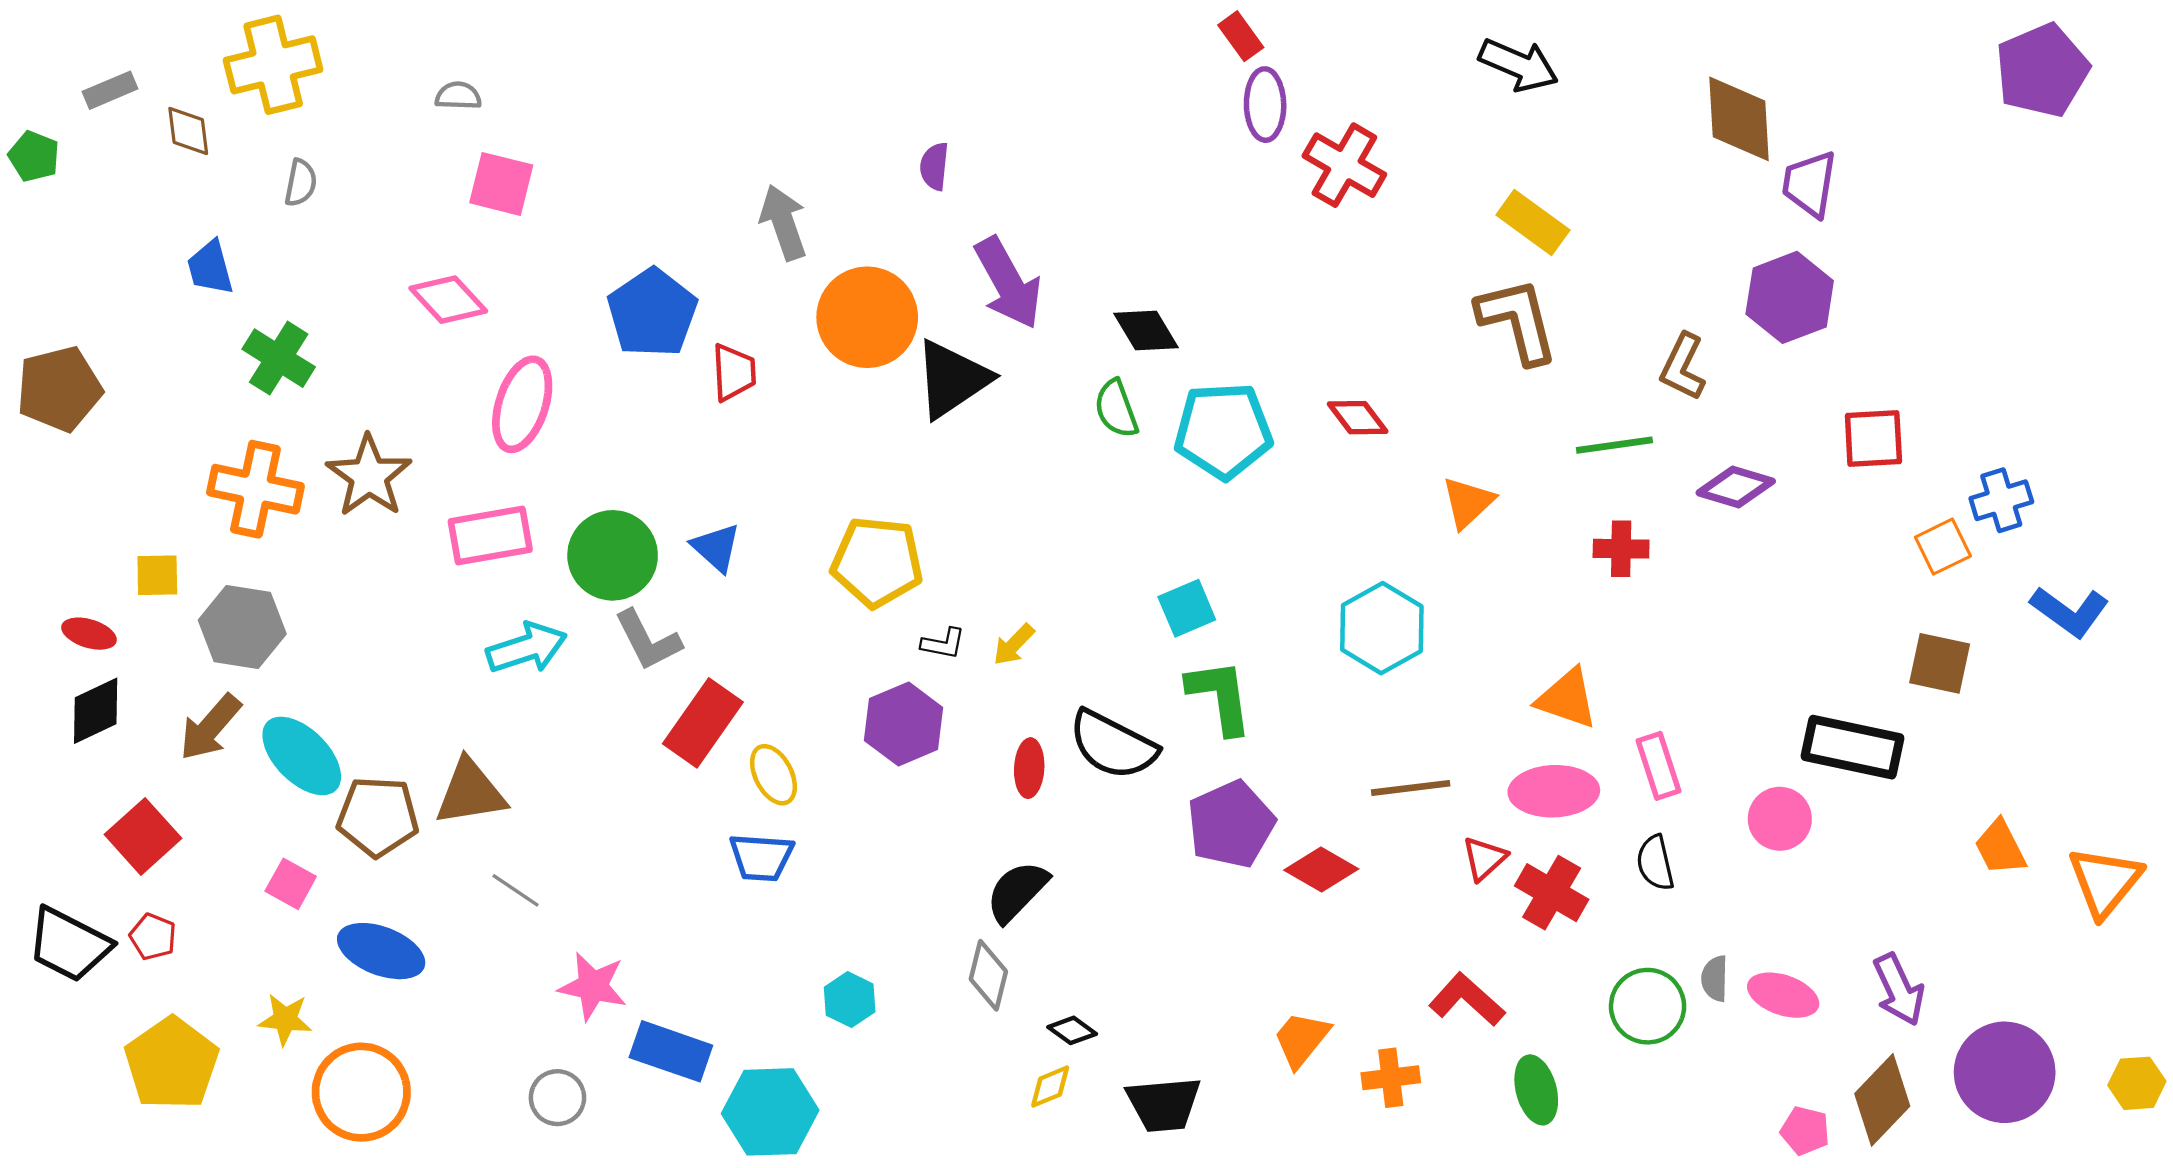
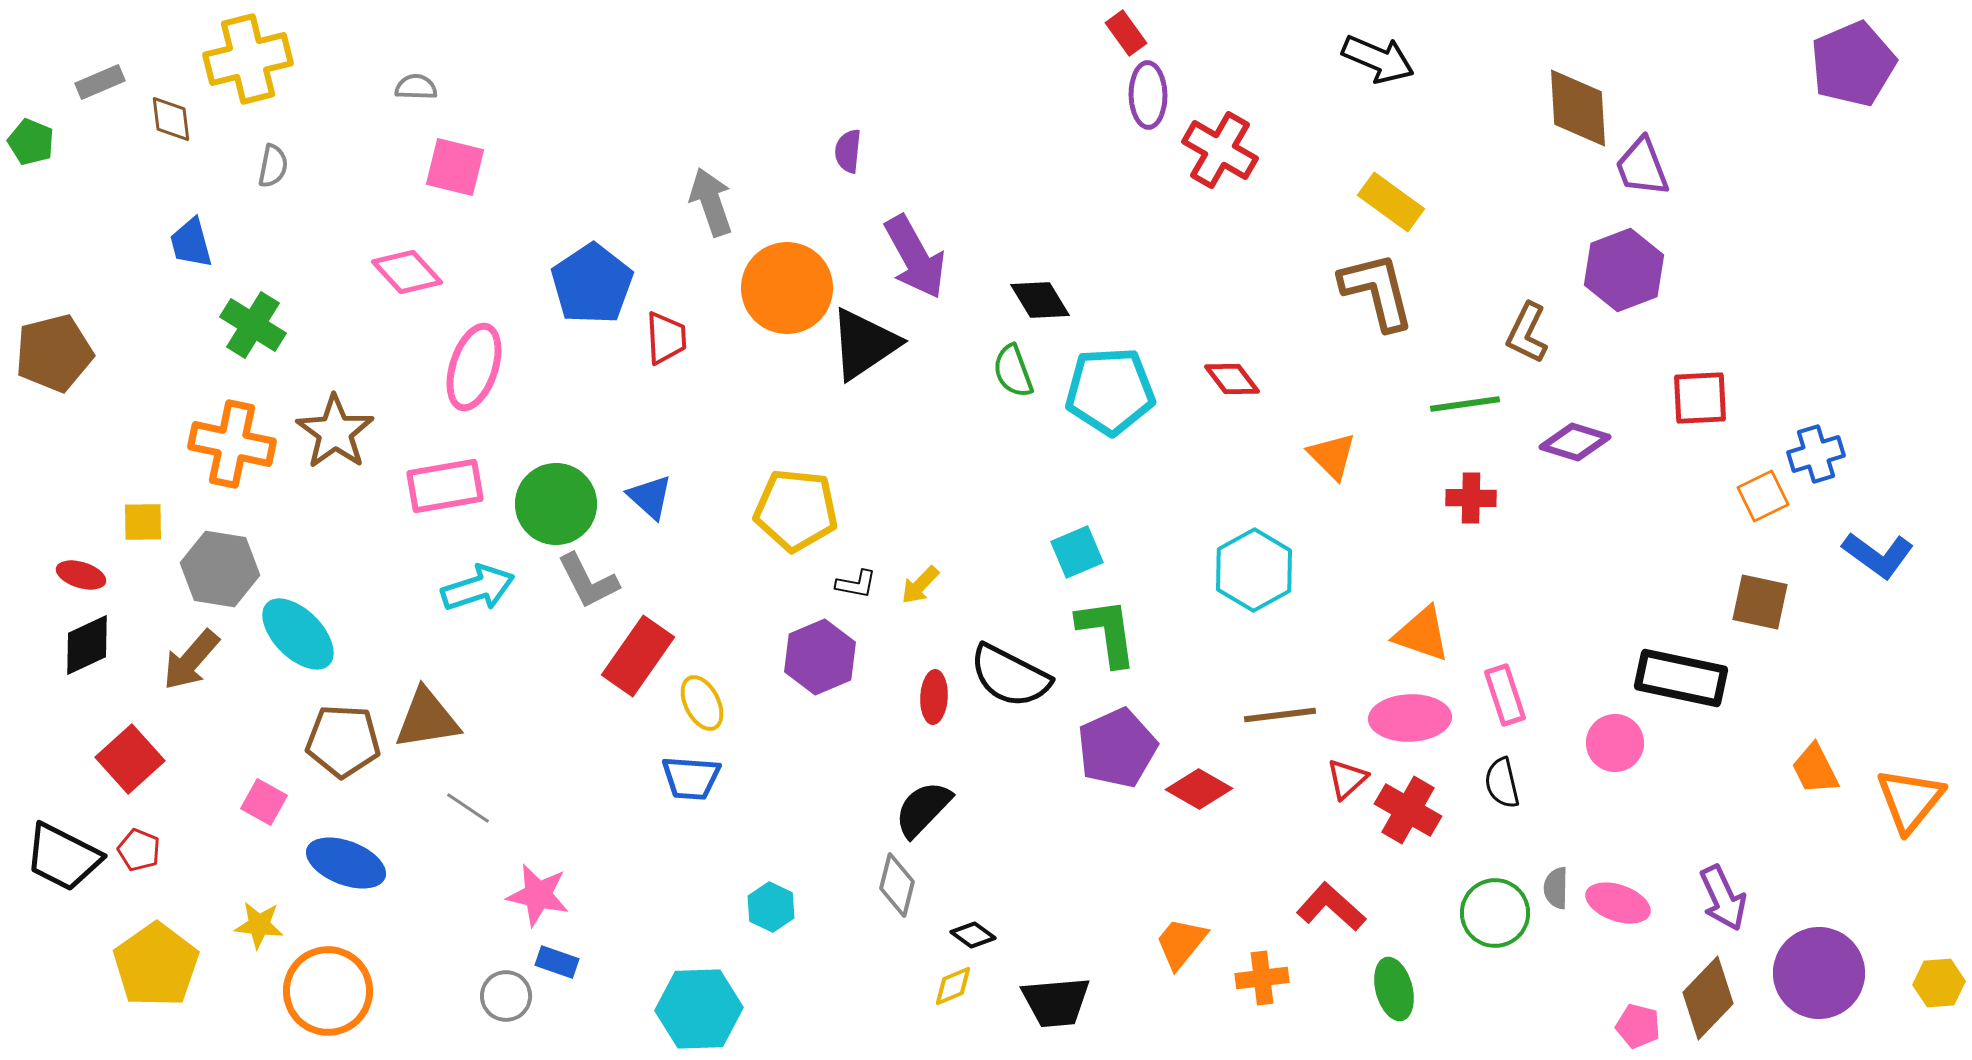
purple trapezoid: (1810, 184) -> (1642, 167), turned -30
orange triangle: (1468, 502) -> (1332, 456), turned -32
cyan ellipse: (302, 756) -> (298, 634), moved
blue rectangle: (671, 1051) -> (557, 962), moved, size x0.6

